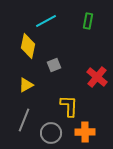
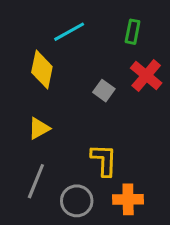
gray square: (54, 65) -> (104, 91), moved, turned -32
red cross: (97, 77) -> (146, 75), moved

